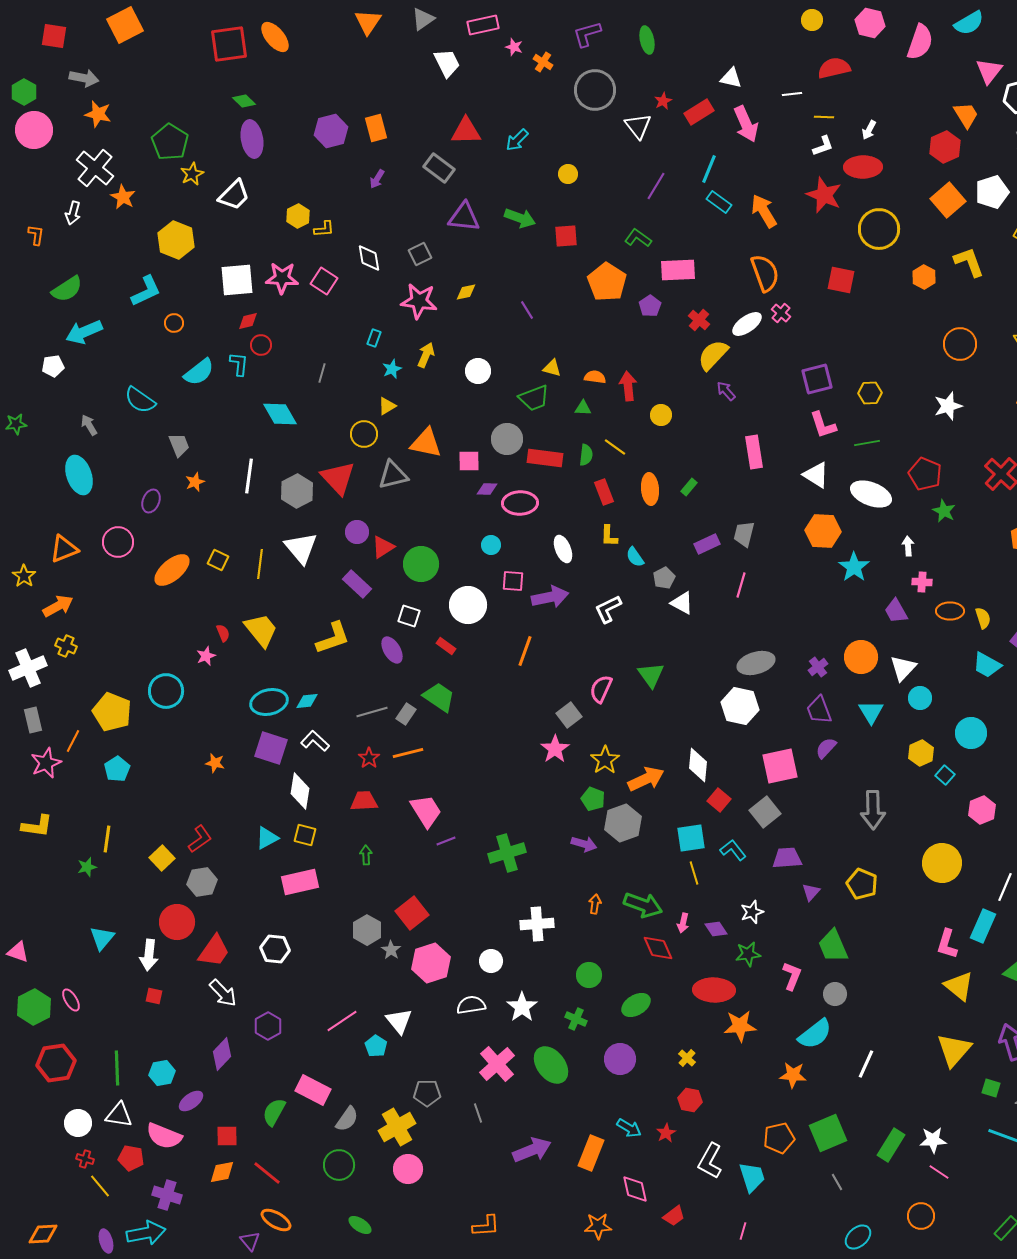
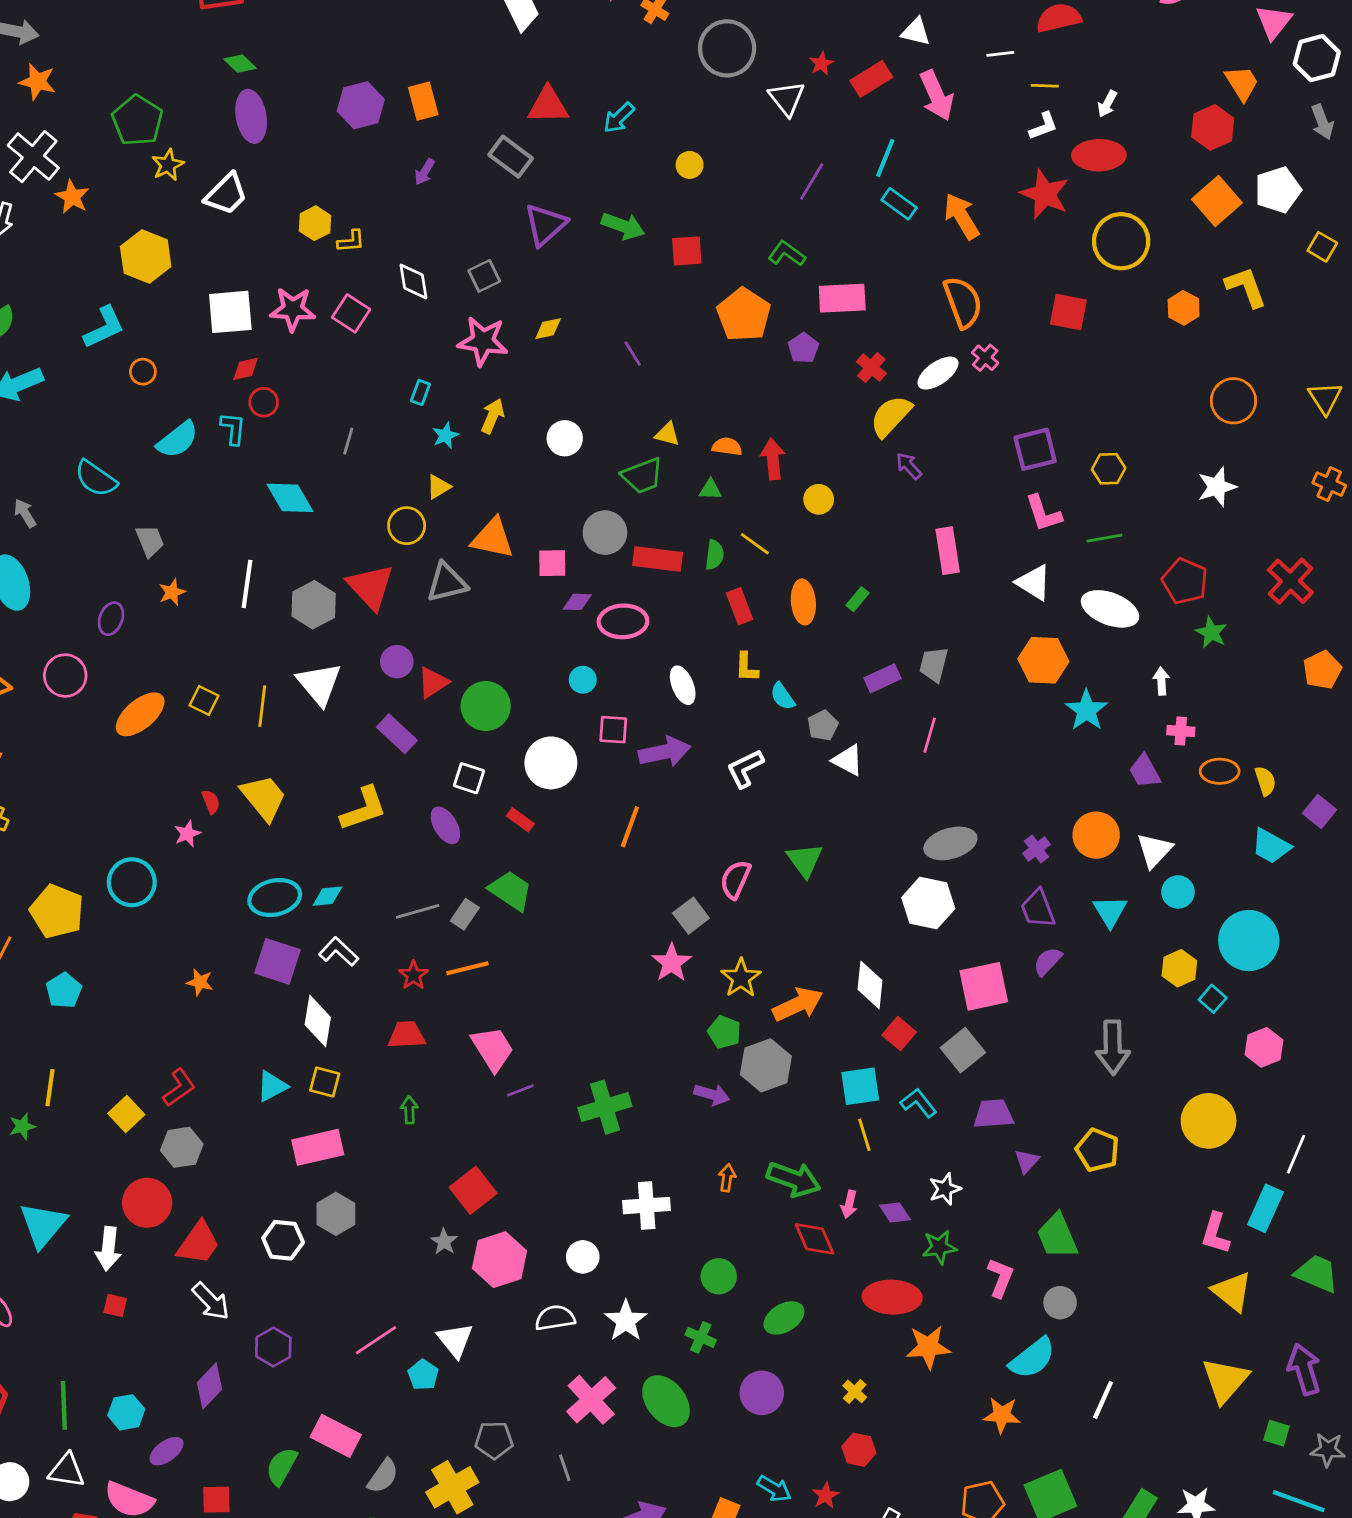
purple triangle: (464, 217) -> (545, 225), turned -48
cyan circle: (971, 733) -> (1249, 941), size x1.4
gray hexagon: (367, 930) -> (336, 1214), moved
cyan triangle: (102, 938) -> (43, 1225), size x1.4

